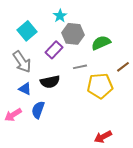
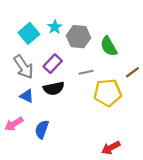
cyan star: (60, 16) -> (55, 27), moved
green semicircle: (101, 43) -> (109, 46), turned -96
purple rectangle: (54, 50) -> (53, 64), moved
blue semicircle: (38, 110) -> (42, 129), moved

